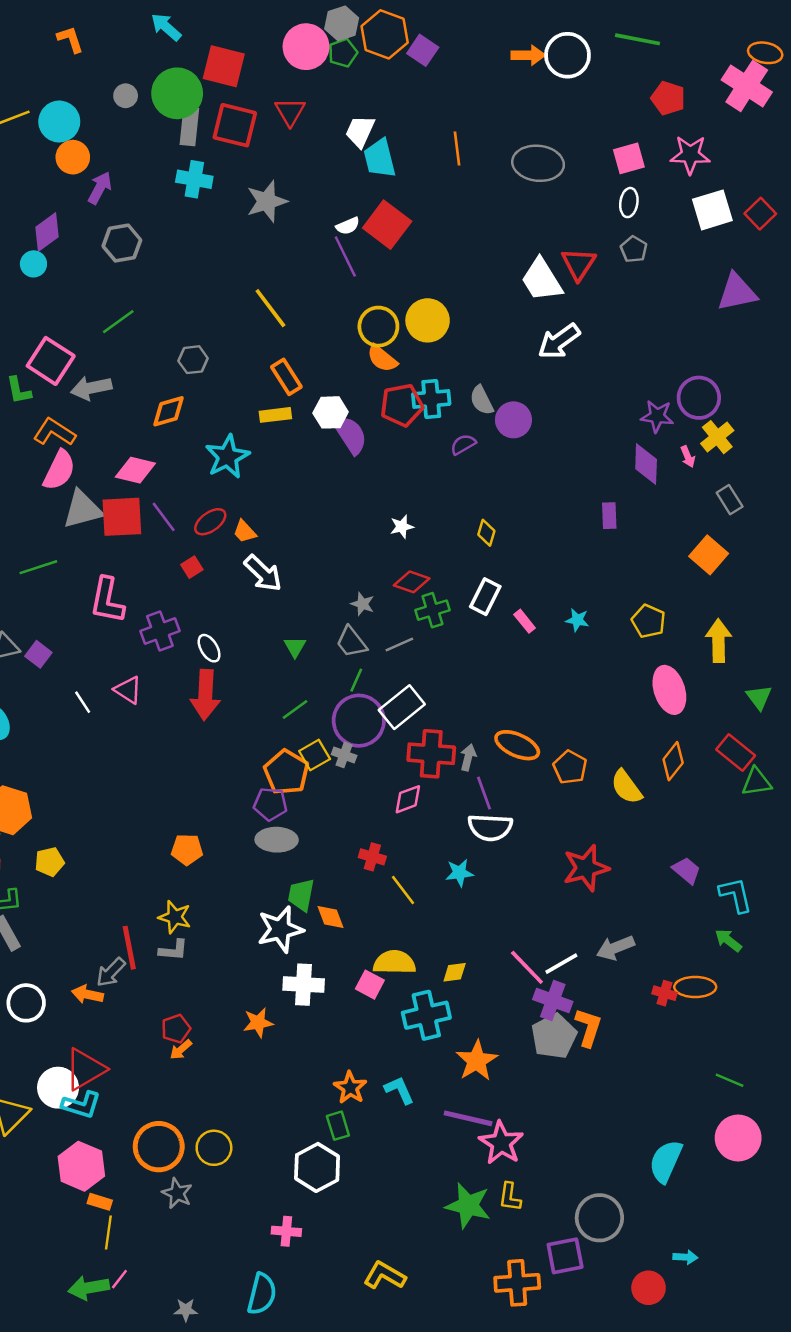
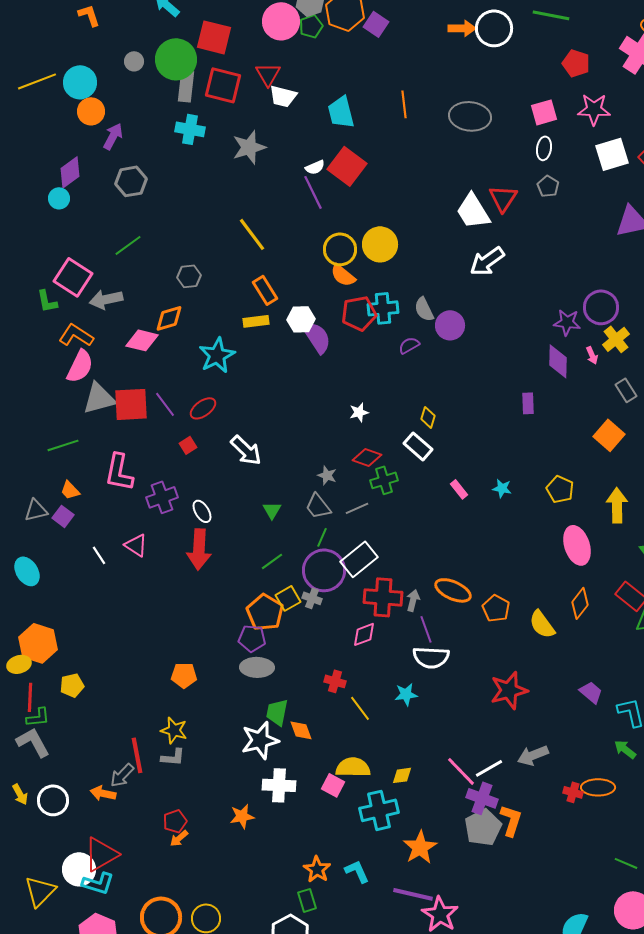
white trapezoid: (360, 131) -> (283, 96), moved, turned -100
pink diamond: (135, 470) -> (142, 340), moved
orange trapezoid: (245, 532) -> (70, 490), moved
white rectangle: (485, 597) -> (418, 446), moved, turned -76

